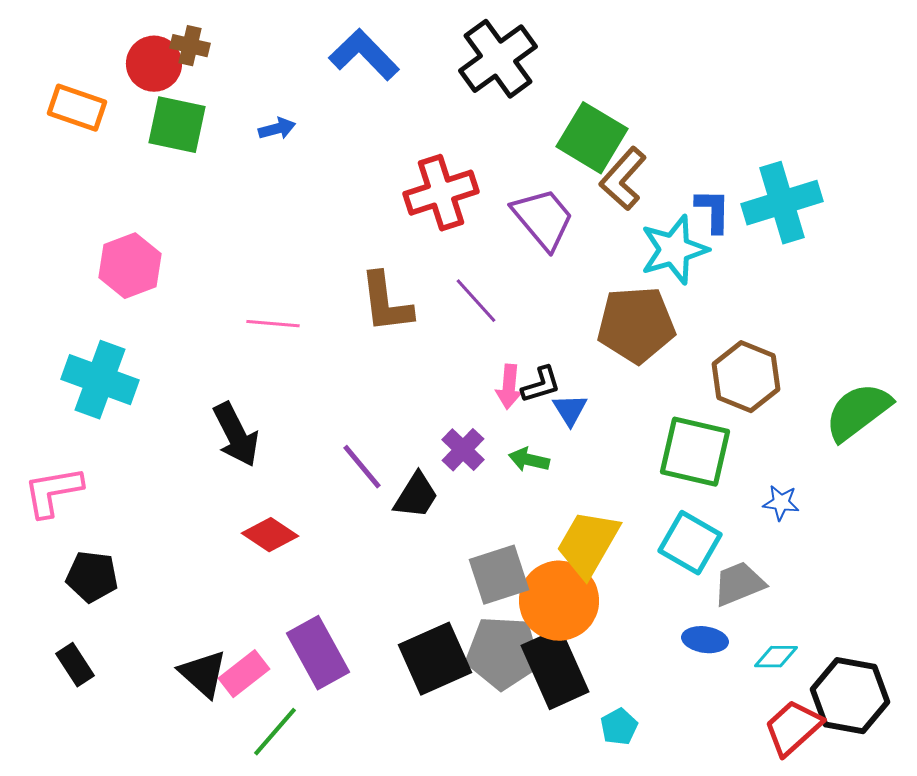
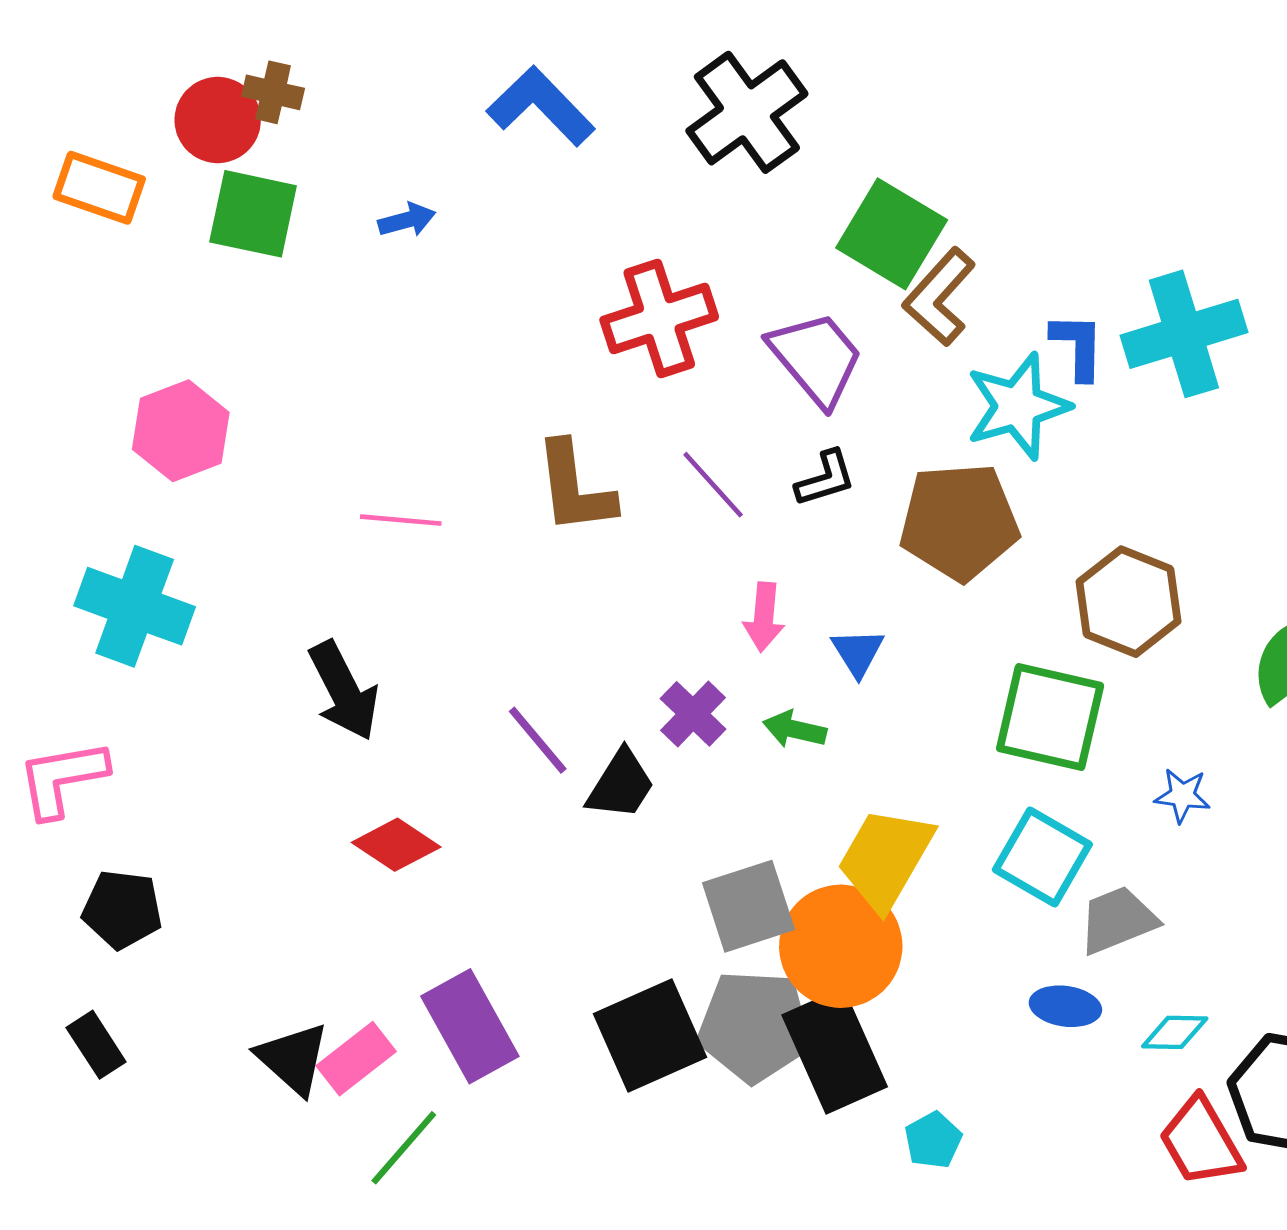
black L-shape: (541, 385) -> (825, 479), moved
red trapezoid: (793, 728) -> (1201, 1142), turned -78

